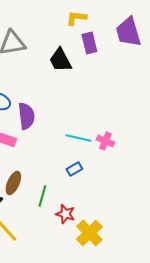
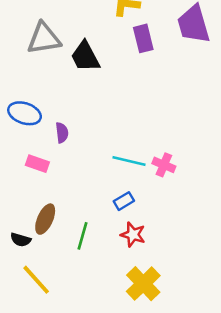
black trapezoid: (60, 60) -> (85, 57), moved
purple semicircle: (26, 116) -> (62, 133), size x0.6
red star: (65, 214) -> (133, 235), moved

